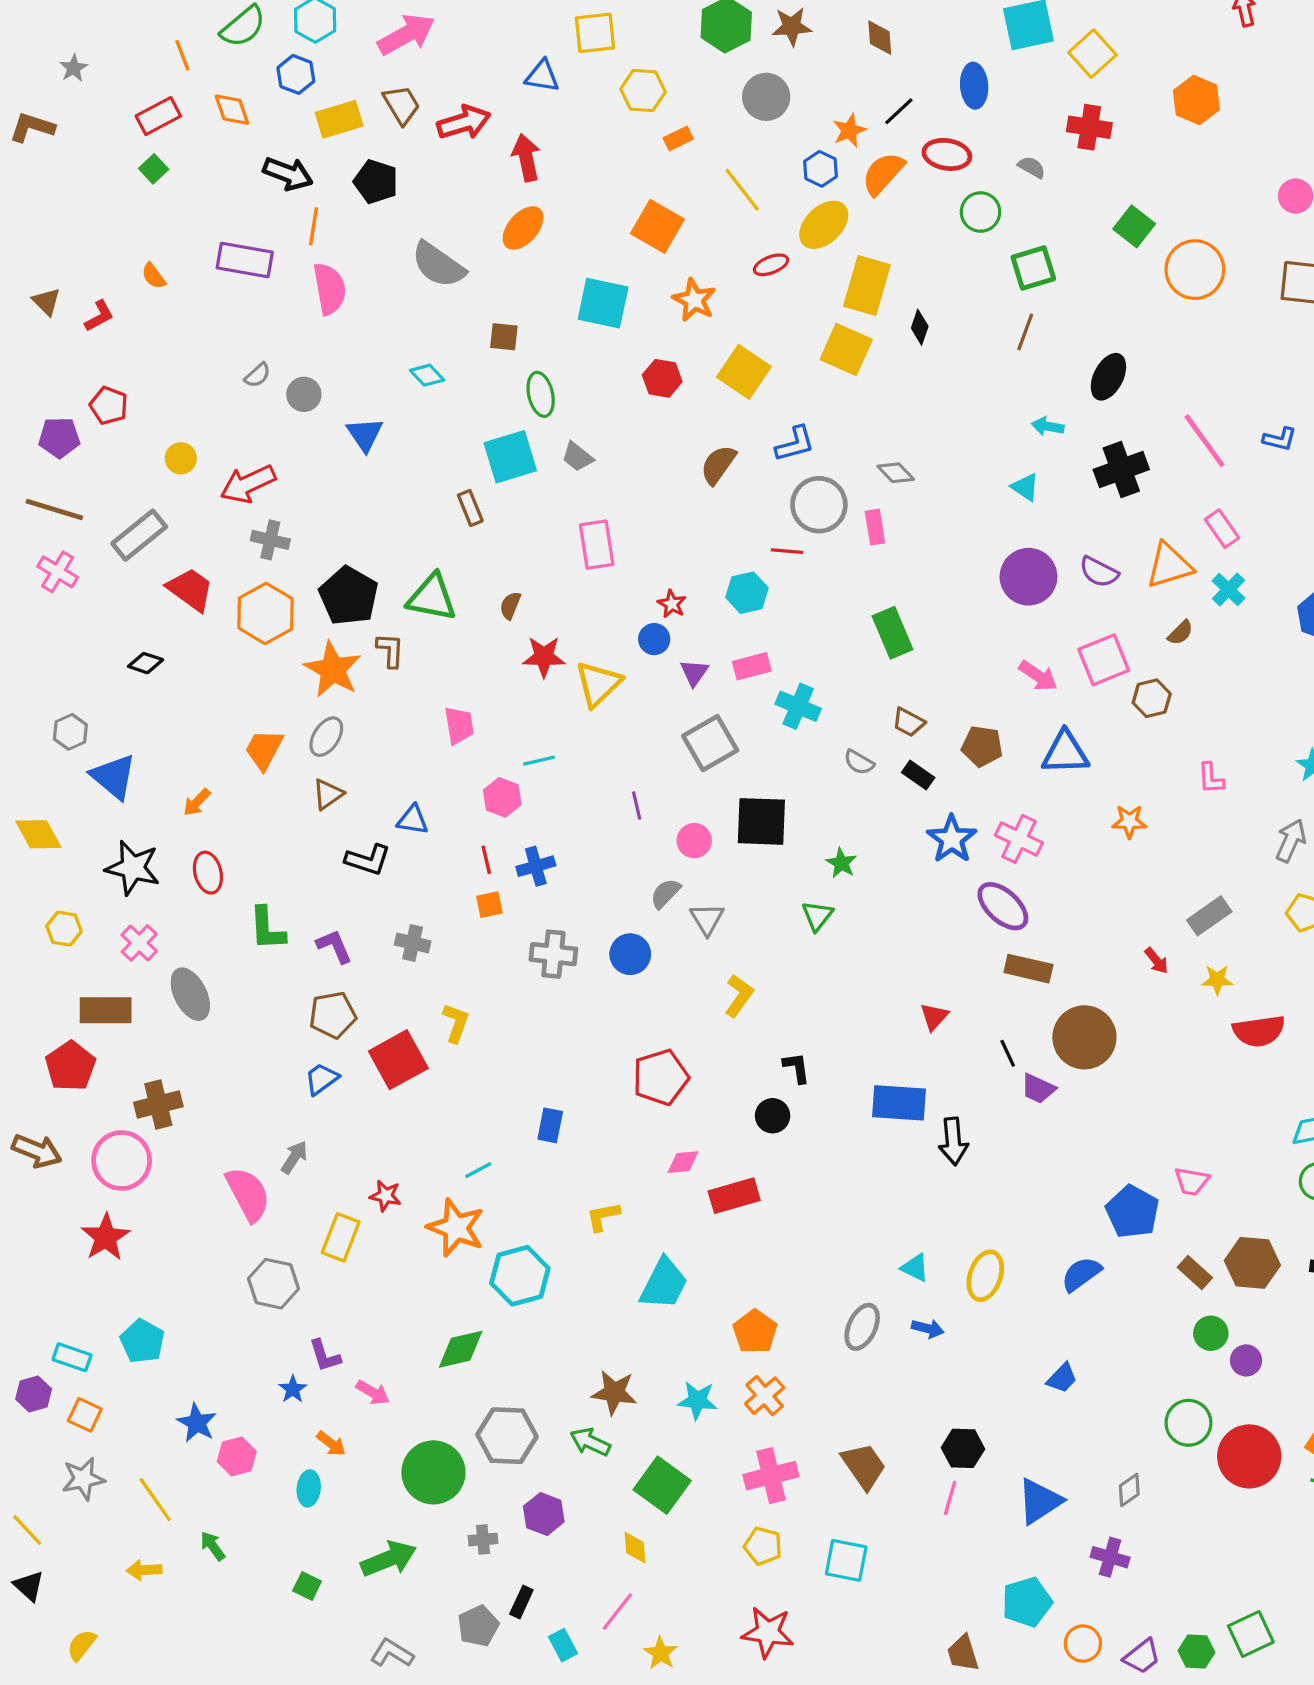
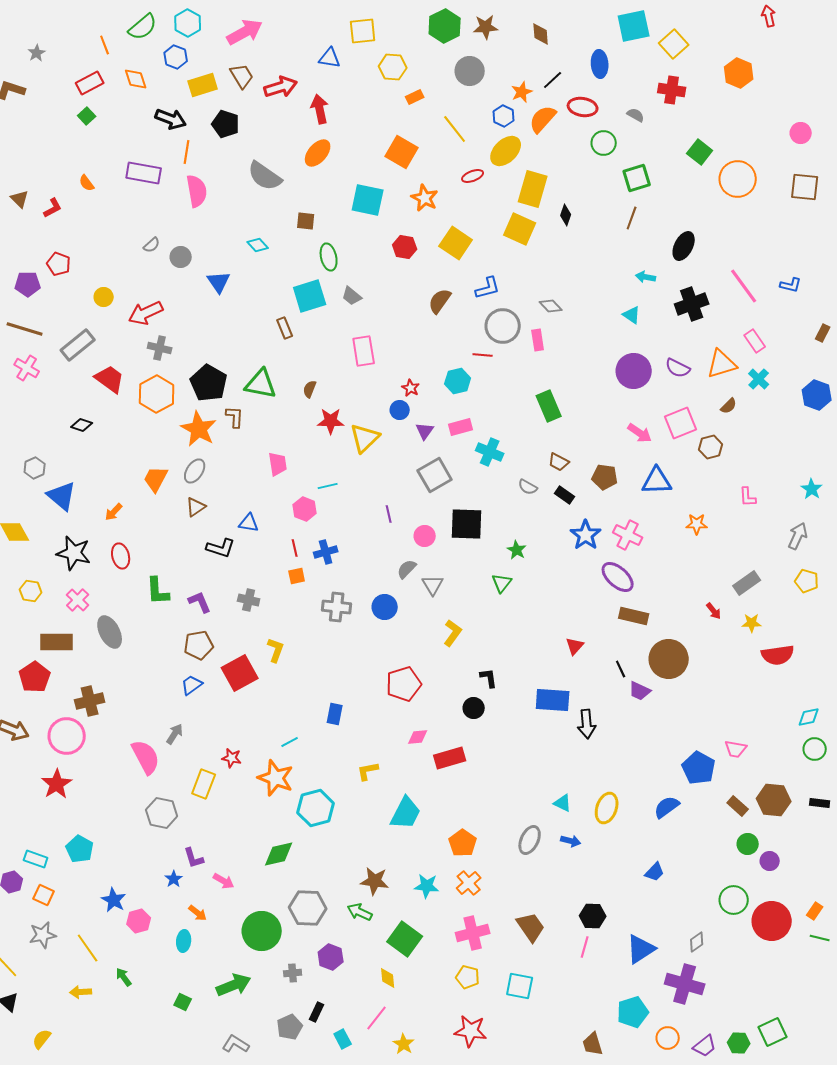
purple cross: (1110, 1557) -> (685, 984), size x1.6

